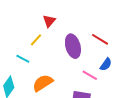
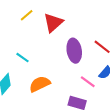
red triangle: (49, 21) -> (53, 23), size x1.5
yellow line: (36, 40) -> (27, 15), moved

